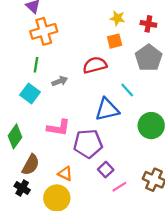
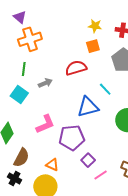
pink L-shape: (59, 128) -> (45, 124), turned -30

